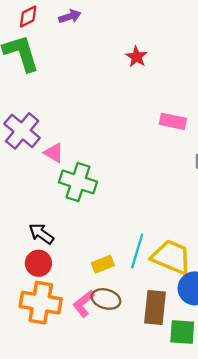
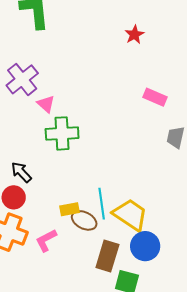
green cross: (78, 182) -> (62, 133), turned -32
cyan line: (137, 251) -> (102, 204), turned -36
brown ellipse: (106, 299) -> (84, 220), moved

